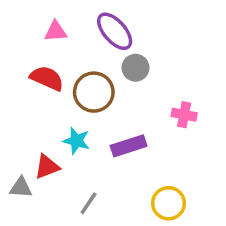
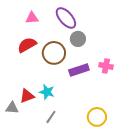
red semicircle: (47, 78) -> (27, 45), turned -54
cyan star: (76, 141) -> (47, 92), moved
purple rectangle: (129, 146) -> (79, 70), moved

